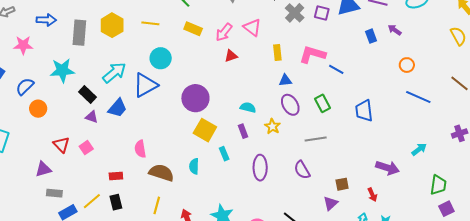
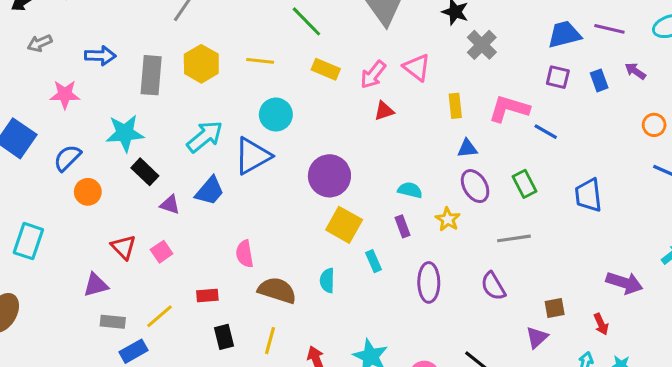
purple square: (322, 13) -> (558, 77), moved
black rectangle: (87, 94) -> (145, 172), moved
yellow line: (92, 201) -> (159, 316), moved
black rectangle: (116, 202) -> (224, 337), moved

